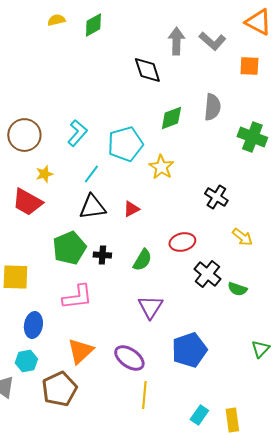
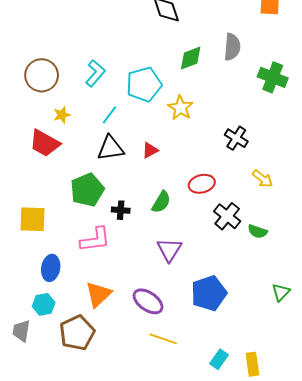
black cross: (102, 255) -> (121, 210), moved
yellow line: (144, 395) -> (163, 339), turned -76

